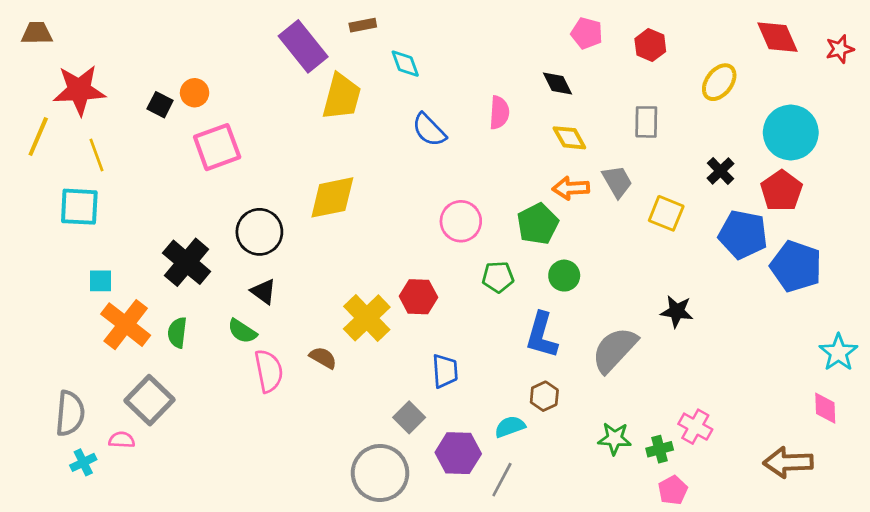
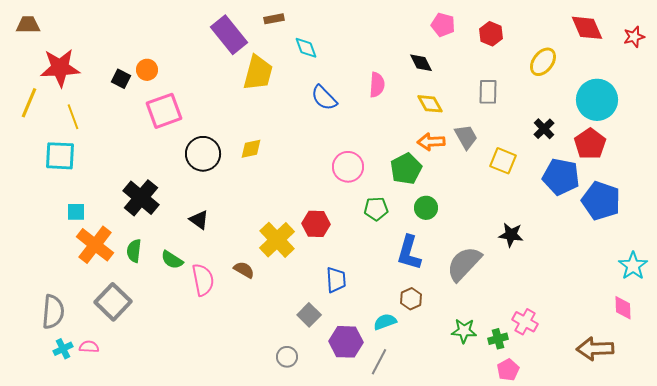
yellow diamond: (332, 197) -> (251, 149), size x0.6
black circle: (259, 232) -> (203, 154), moved
green semicircle: (242, 331) -> (172, 260), moved
pink semicircle: (122, 440) -> (89, 347), moved
gray circle: (380, 473) -> (287, 357), size x0.5

